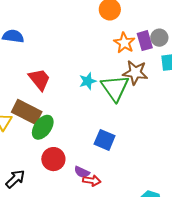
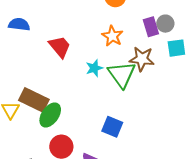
orange star: (124, 43) -> (112, 36), moved
red trapezoid: (39, 79) -> (60, 47), moved

